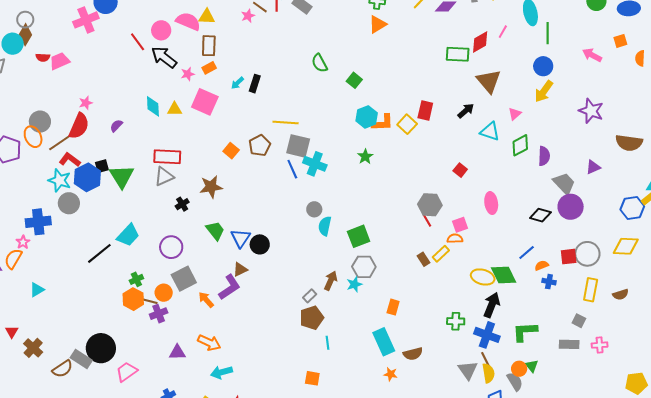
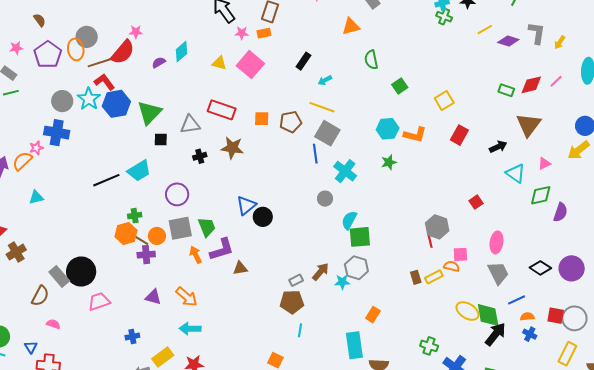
orange triangle: (378, 24) -> (351, 26), moved
green rectangle: (458, 54) -> (506, 90), size x0.7
cyan arrow: (237, 83) -> (325, 80), moved
cyan diamond: (153, 106) -> (181, 52), moved, turned 35
cyan hexagon: (367, 117) -> (388, 129), moved
yellow square: (407, 124) -> (444, 101), moved
orange square: (231, 151) -> (262, 119), turned 35
red rectangle: (167, 157) -> (222, 110), moved
cyan cross: (315, 164) -> (345, 171), moved
black square: (102, 166) -> (161, 140), moved
gray trapezoid: (564, 183) -> (498, 273), moved
gray circle: (69, 203) -> (62, 101), moved
cyan semicircle: (325, 226) -> (349, 220), moved
green trapezoid: (215, 231) -> (207, 227), moved
brown triangle: (240, 270) -> (240, 268), moved
black arrow: (492, 305) -> (495, 334), moved
brown semicircle: (62, 369) -> (40, 296), moved, turned -45

